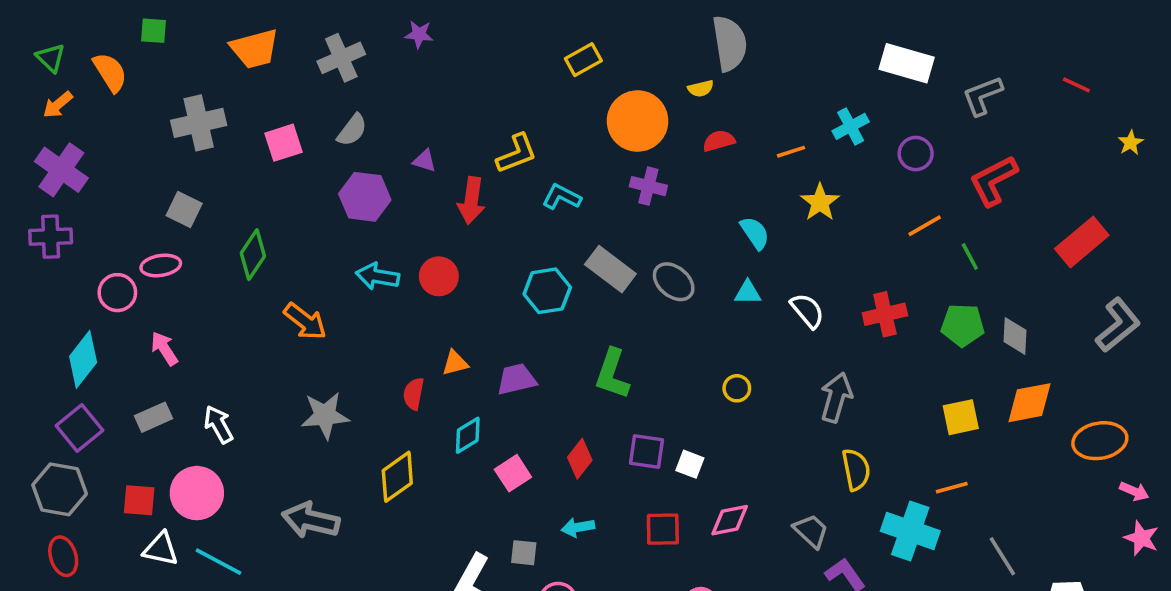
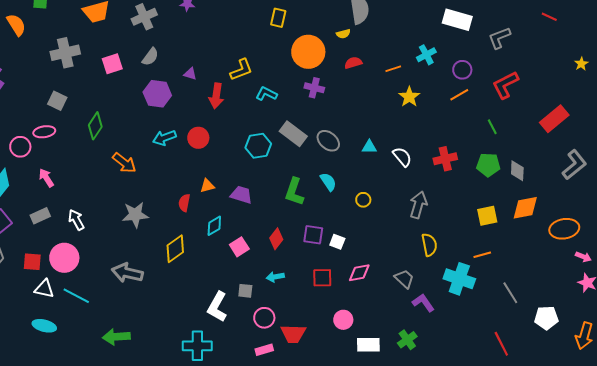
yellow rectangle: (583, 60) -> (278, 18), turned -48
red line: (1076, 85) -> (549, 17), moved
orange line: (925, 226) -> (459, 95), moved
cyan semicircle: (755, 233) -> (328, 182), moved
cyan arrow: (377, 276) -> (164, 138), turned -30
purple trapezoid: (517, 379) -> (241, 195), turned 30

